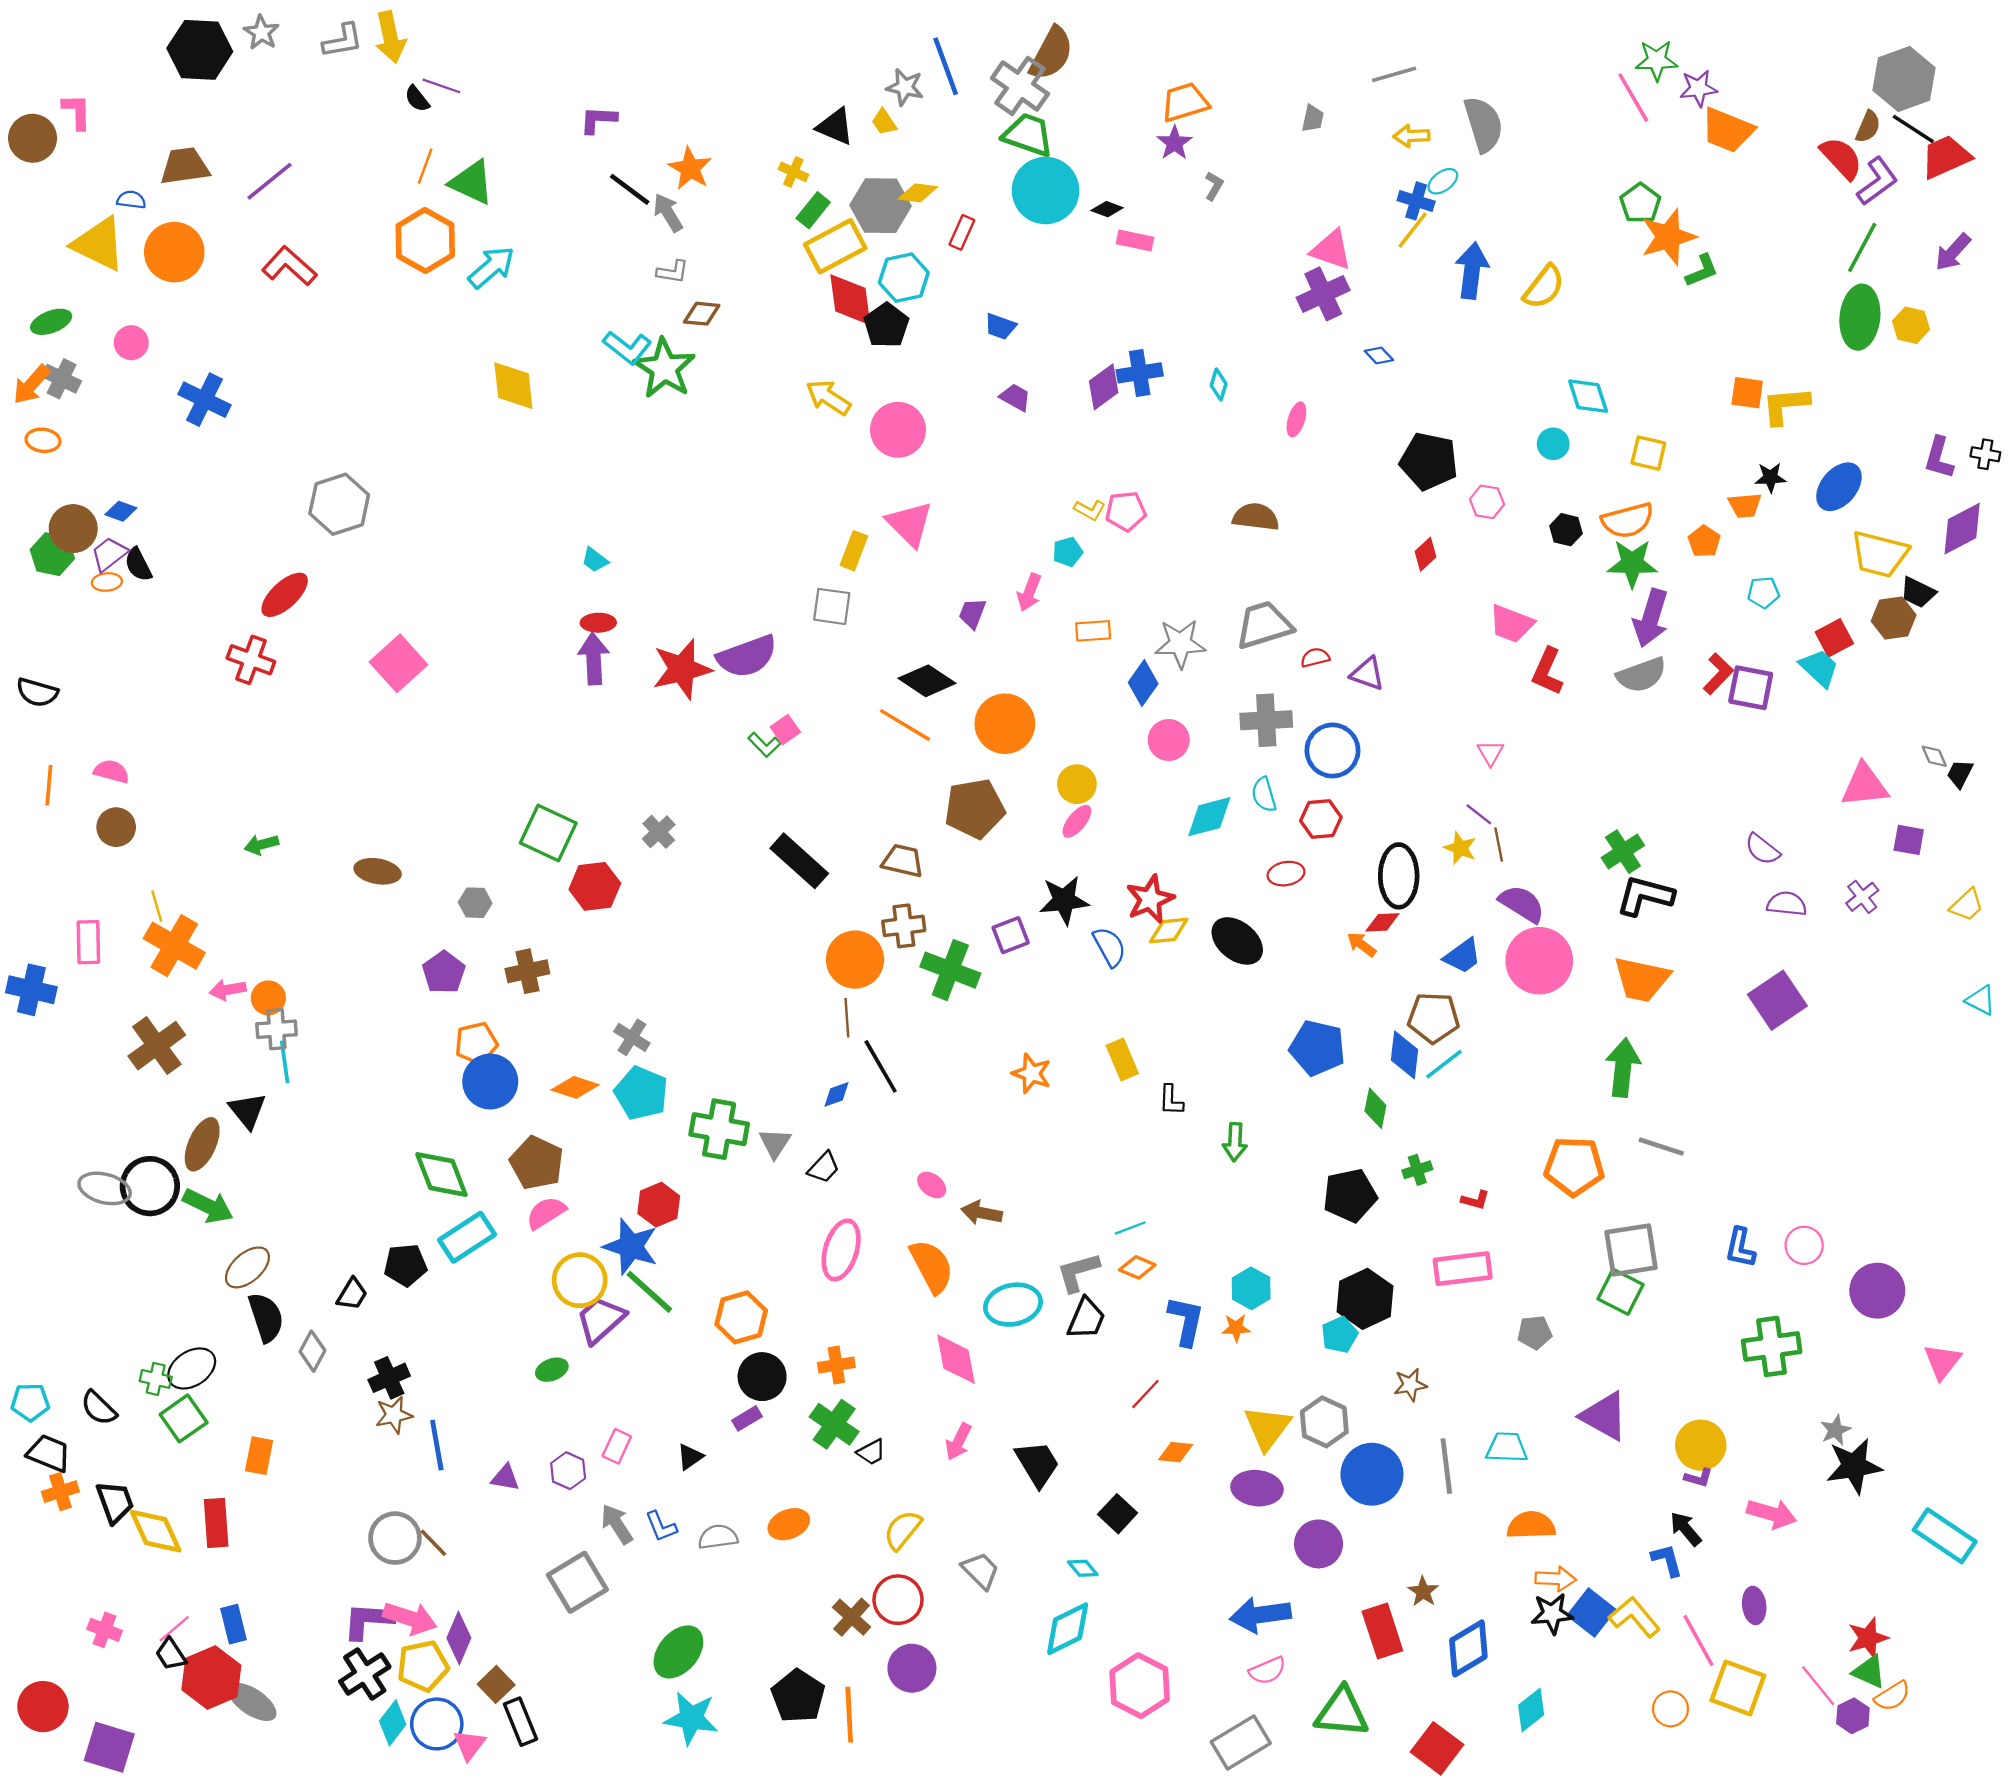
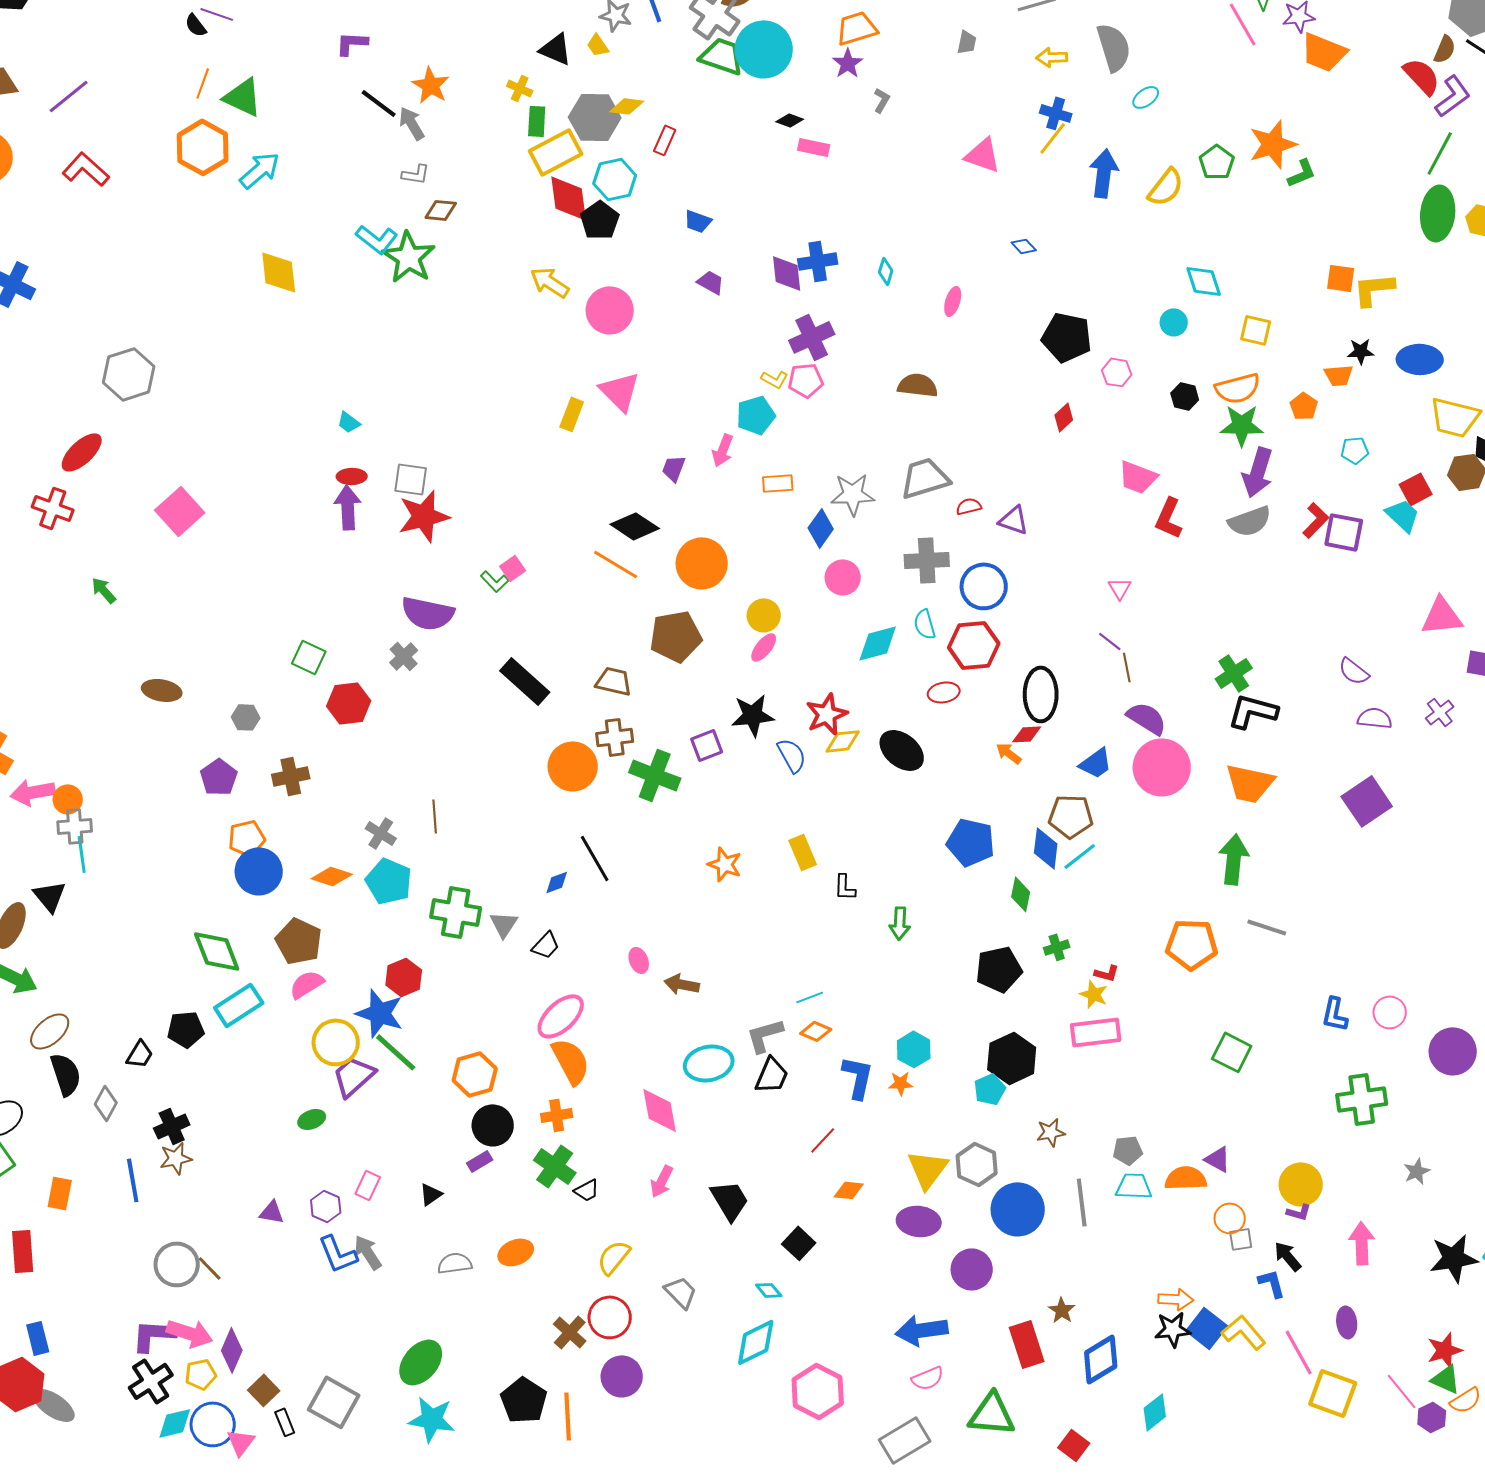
cyan ellipse: (1443, 181) -> (1146, 97), moved
cyan circle: (1046, 191) -> (764, 49), moved
green pentagon: (1640, 203) -> (1217, 162), moved
green rectangle: (813, 210) -> (537, 121), turned -36
purple cross: (1323, 294) -> (812, 337), moved
purple diamond: (1104, 387) -> (787, 273), turned -60
blue ellipse: (1839, 487) -> (1420, 359), turned 51
cyan pentagon: (1068, 552) -> (756, 415), size x1.5
gray square: (832, 606) -> (411, 479), moved
purple semicircle: (747, 656) -> (428, 613), moved, turned 32
red hexagon: (1321, 819) -> (974, 645), size x1.4
green square: (548, 833) -> (309, 657), size x0.7
green arrow: (261, 845) -> (104, 590), moved, turned 64
yellow star: (1460, 848) -> (1094, 994), moved
pink arrow: (228, 990) -> (33, 792), size x1.4
brown line: (847, 1018) -> (435, 816), moved
pink ellipse: (932, 1185) -> (639, 960), turned 30
pink ellipse: (841, 1250) -> (561, 1016), turned 30
gray square: (1631, 1250) -> (1241, 1239), moved, size x0.5
orange semicircle: (932, 1266) -> (571, 1061), moved
gray pentagon: (1535, 1332) -> (1128, 1150), moved
purple triangle: (1604, 1416) -> (1218, 1159), size x0.6
blue line: (437, 1445) -> (133, 1180), moved
black star: (1854, 1466) -> (1454, 1258), moved
pink arrow: (1772, 1514) -> (1362, 1243), turned -108
orange semicircle: (1531, 1525) -> (1186, 1178), moved
blue L-shape: (661, 1526) -> (338, 1254), moved, size x1.4
gray square: (577, 1582) -> (334, 1402), moved, turned -30
yellow pentagon: (423, 1666) -> (201, 1374), size x0.7
orange circle: (1671, 1709) -> (1230, 1218), moved
black rectangle: (520, 1722) -> (285, 1422), size x0.7
cyan diamond: (393, 1723) -> (175, 1423), turned 39
red square: (1437, 1748) -> (1074, 1445), size x0.7

